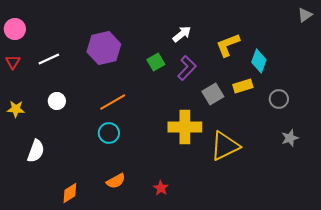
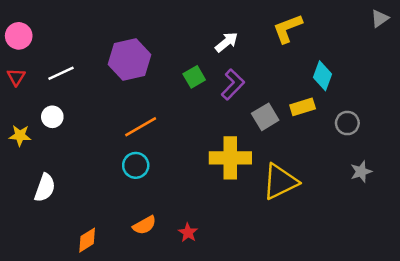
yellow L-shape: (228, 45) -> (288, 28), moved
white circle: (57, 101) -> (52, 117), moved
red star: (161, 188) -> (188, 233), moved

